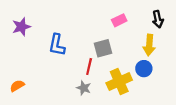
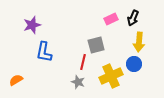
black arrow: (158, 19) -> (133, 18), moved, turned 35
purple star: (21, 27) -> (32, 25), moved
blue L-shape: (57, 45) -> (44, 52), moved

